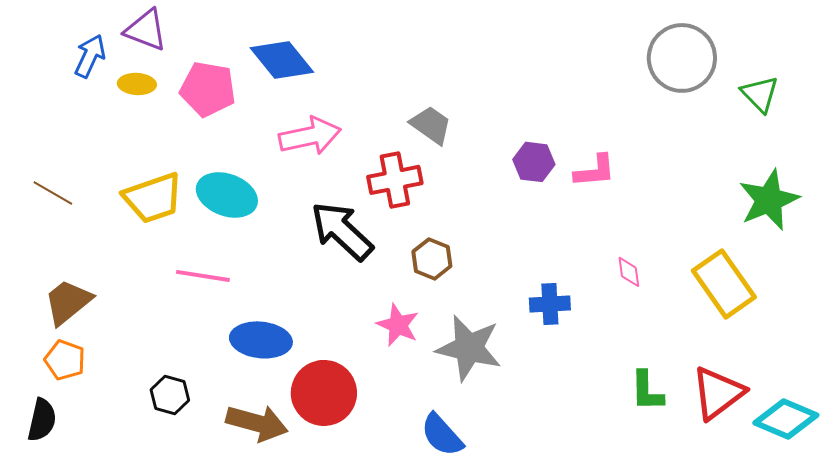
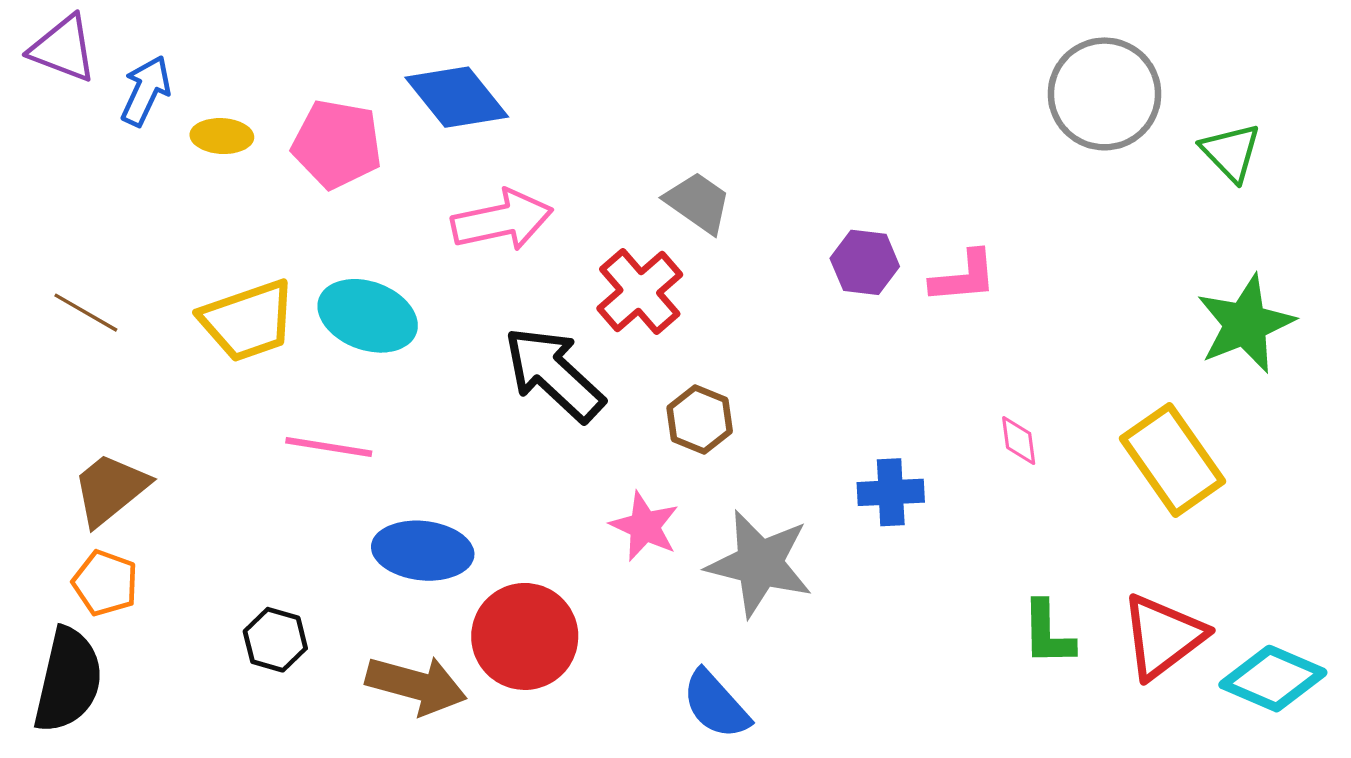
purple triangle: (146, 30) -> (63, 49), moved
red cross: (395, 180) -> (640, 292), turned -30
black semicircle: (42, 420) -> (68, 680), size x1.5

